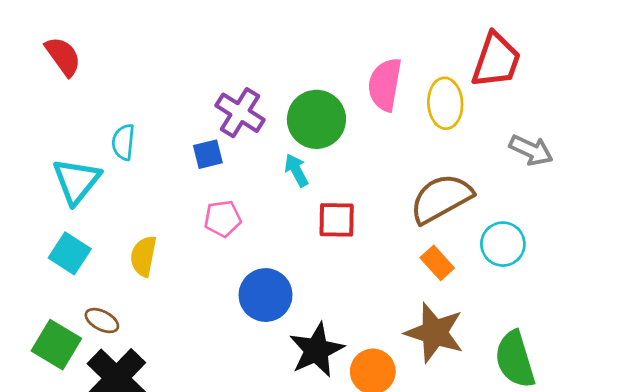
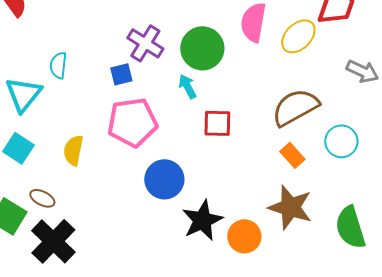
yellow ellipse: (445, 103) -> (298, 36), turned 48
pink pentagon: (223, 219) -> (132, 122), size x1.8

